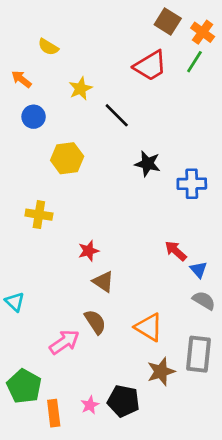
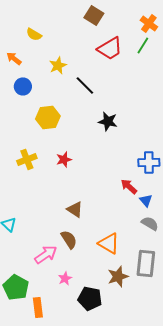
brown square: (168, 21) -> (94, 15), moved
blue cross: (192, 184) -> (149, 162), moved
yellow cross: (39, 215) -> (27, 159), turned -30
red star: (89, 251) -> (64, 159), moved
pink star: (90, 405) -> (65, 278), moved

